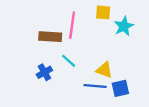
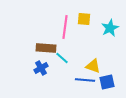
yellow square: (103, 12) -> (84, 19), moved
brown rectangle: (50, 37) -> (46, 48), moved

